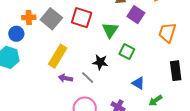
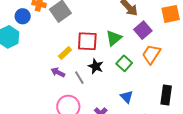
red square: (82, 18) -> (87, 41), moved, turned -30
orange trapezoid: (167, 33) -> (151, 54), moved
yellow rectangle: (58, 56) -> (65, 53), moved, size x0.6

